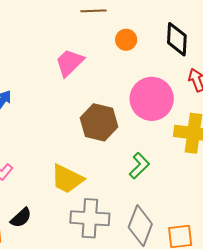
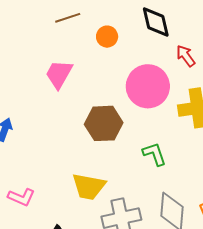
green L-shape: (139, 166) -> (154, 154), turned -48

